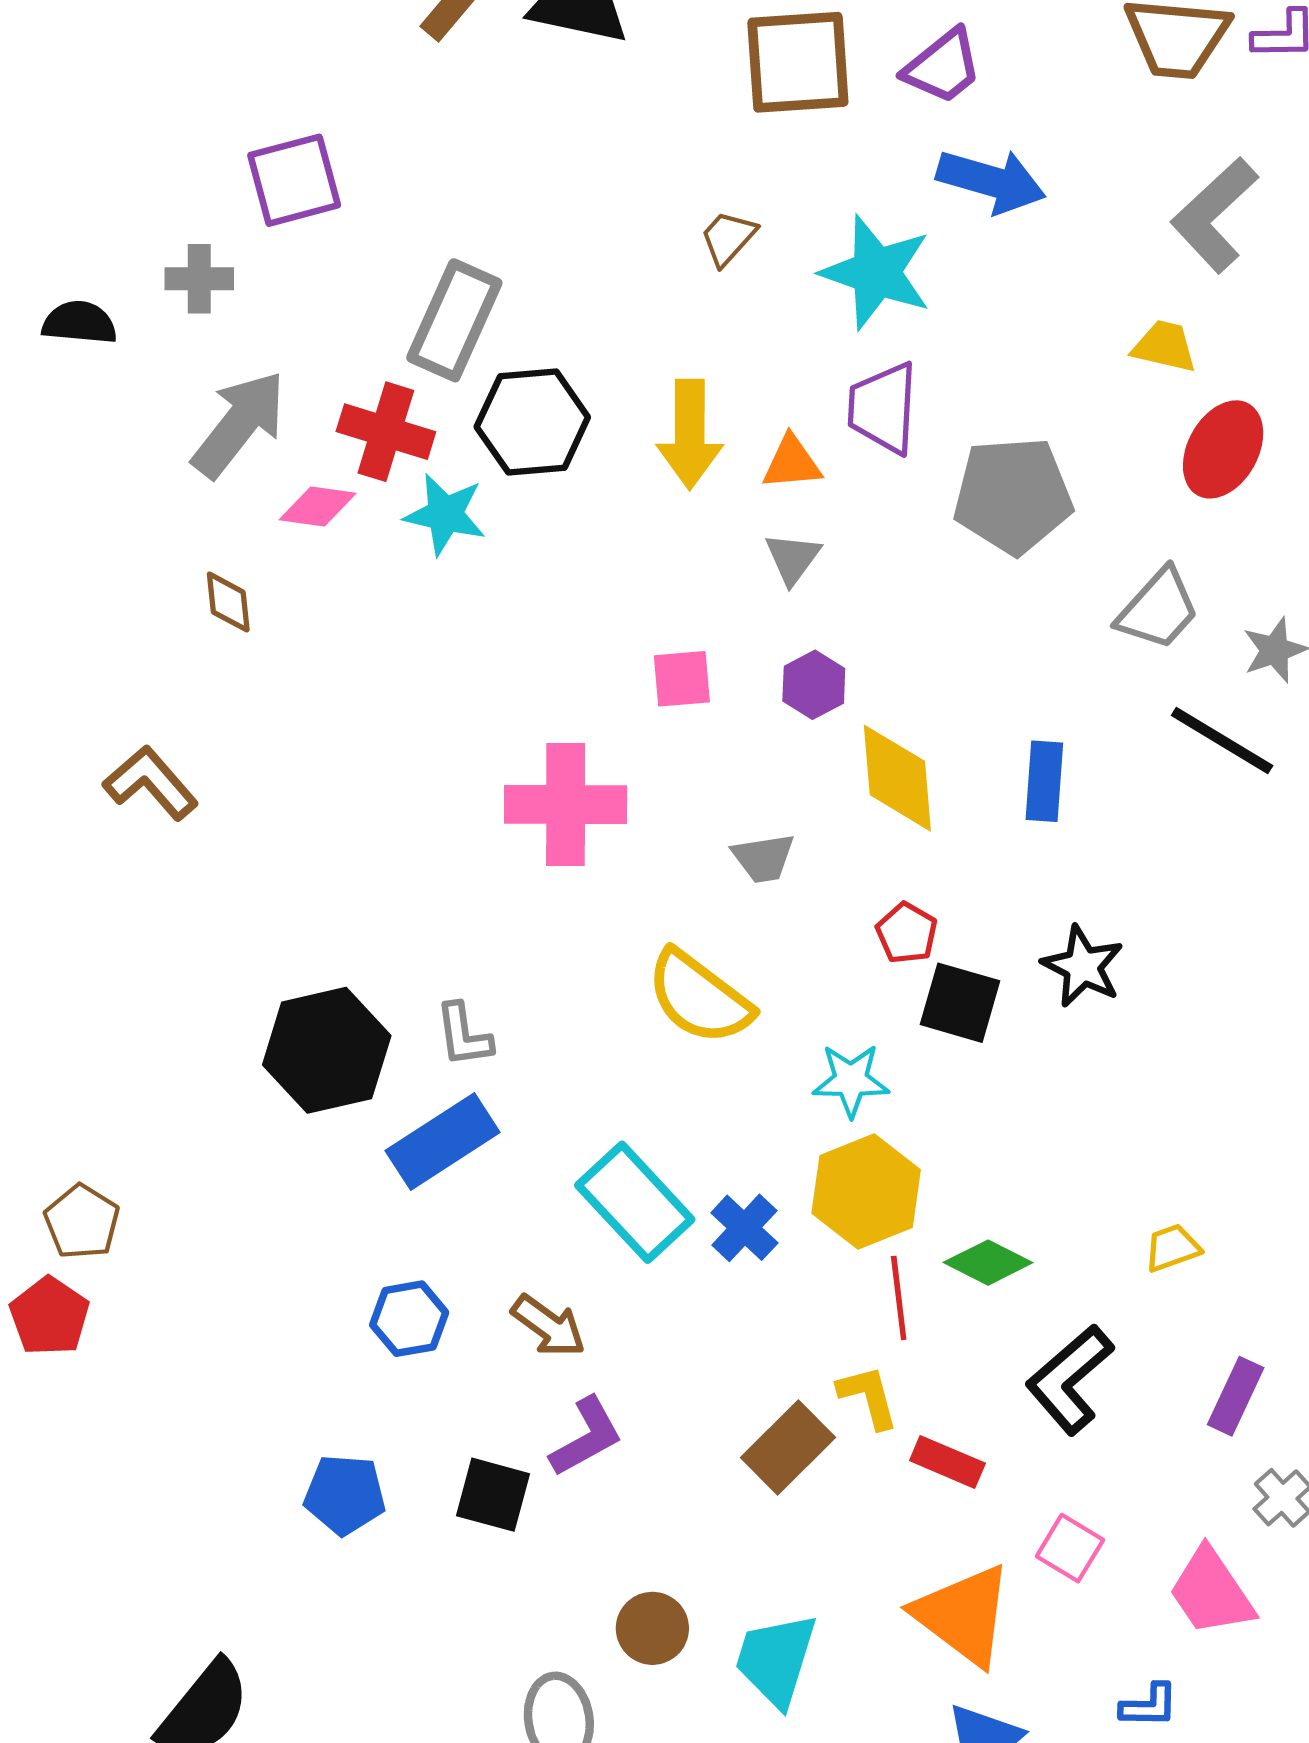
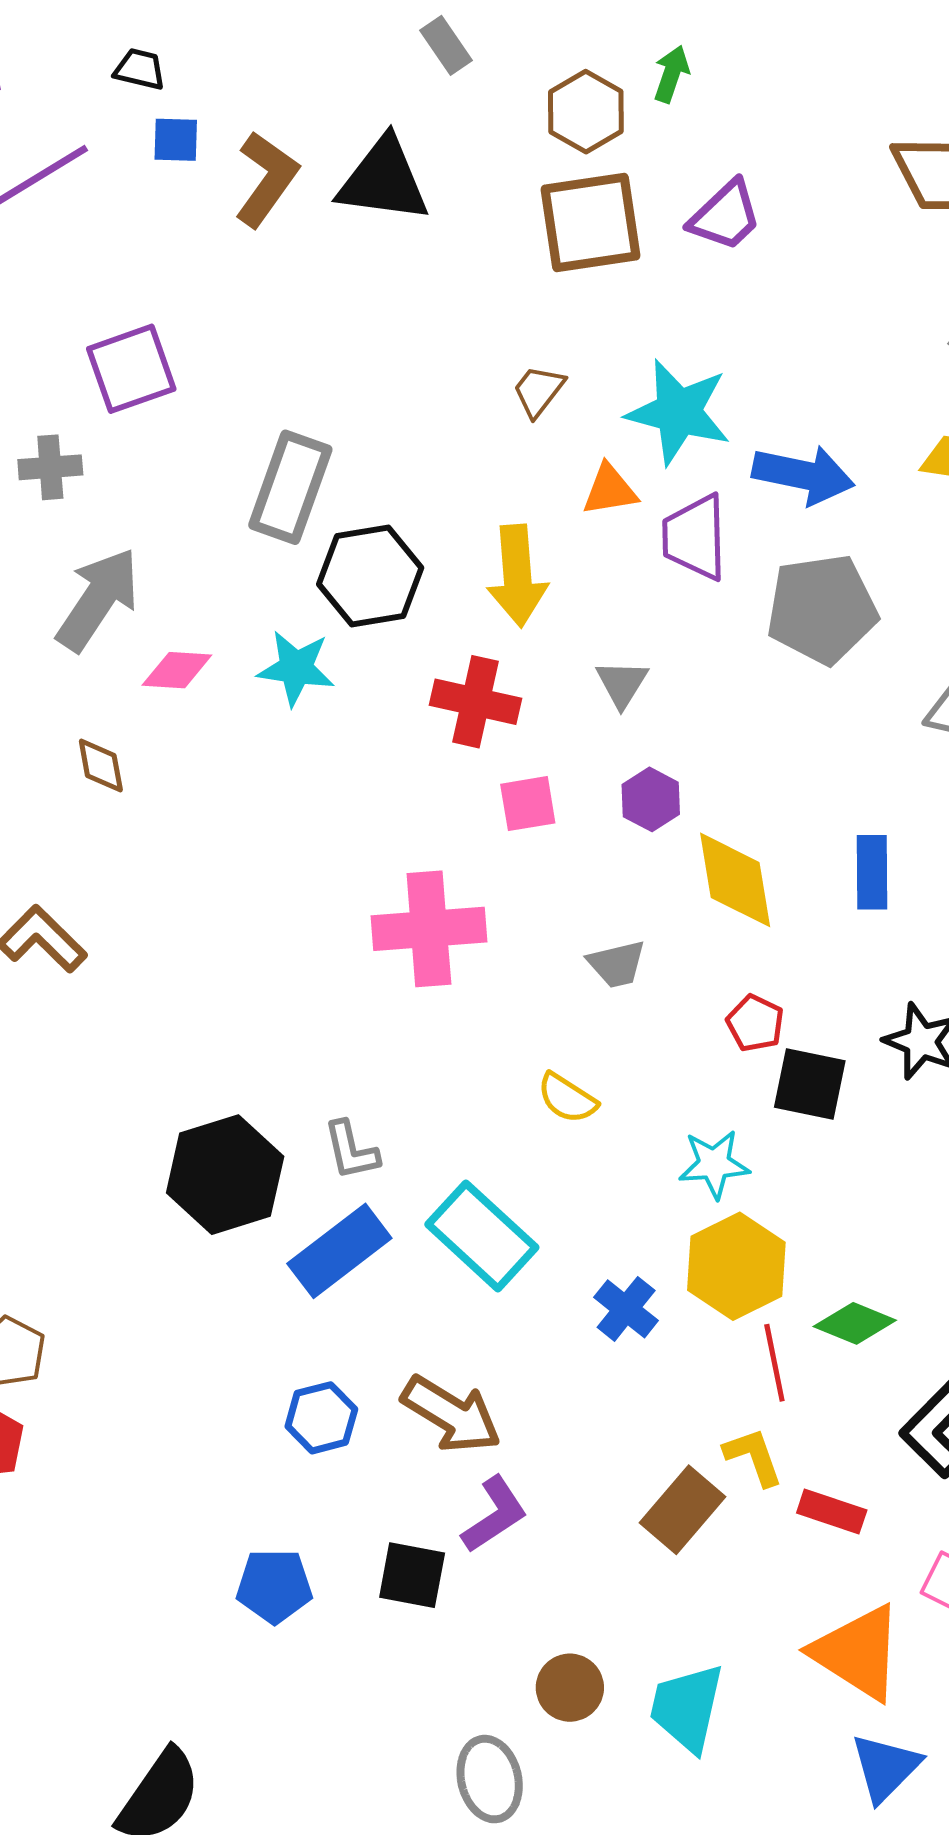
blue arrow: (991, 181) -> (803, 475), moved
red cross: (386, 432) -> (476, 702), moved
orange triangle: (792, 463) -> (610, 490), moved
yellow semicircle: (699, 997) -> (567, 1098), size x0.6
cyan rectangle: (635, 1202) -> (482, 1236), moved
brown arrow: (549, 1326) -> (451, 1414), size x1.4

